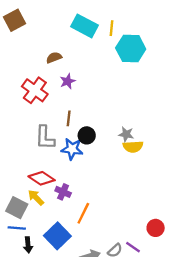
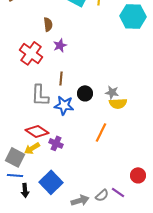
cyan hexagon: (131, 49) -> (133, 16), moved
brown semicircle: (54, 58) -> (48, 24), turned 104
black circle: (87, 135) -> (85, 93), moved
yellow arrow: (36, 197) -> (32, 148), turned -77
orange line: (83, 213) -> (101, 132), moved

